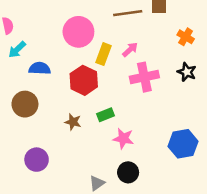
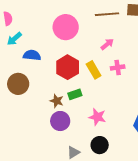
yellow rectangle: (104, 54) -> (94, 70), moved, turned -54
pink cross: (144, 77) -> (118, 67), size x0.6
green rectangle: (106, 115) -> (75, 94), moved
purple circle: (37, 160) -> (60, 121), moved

